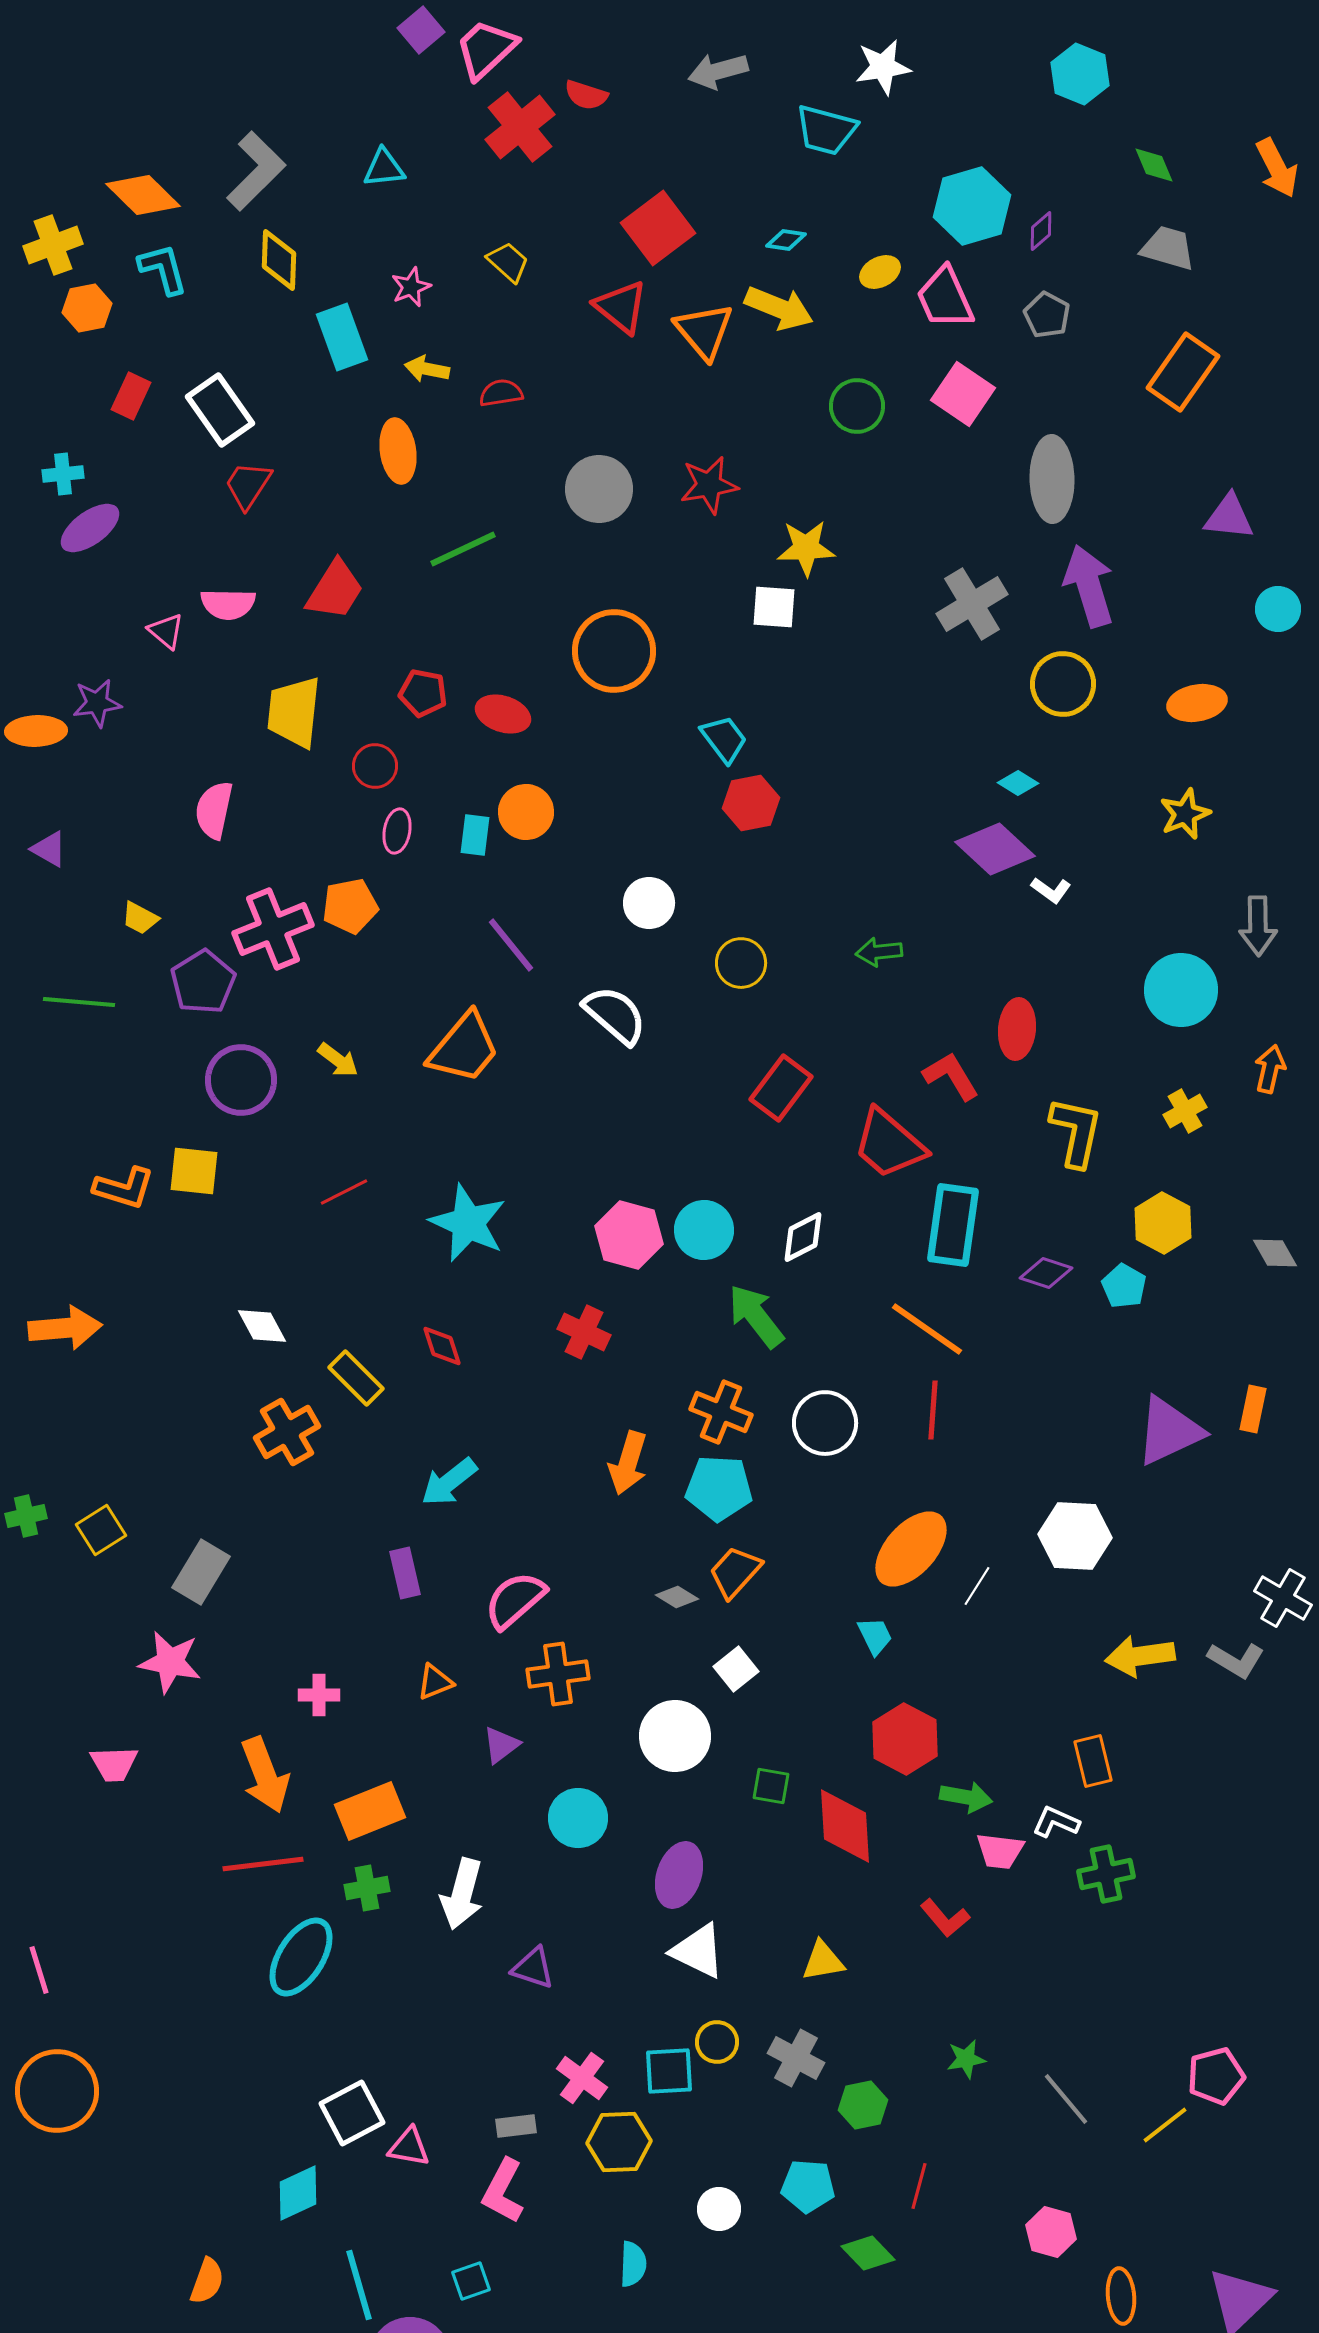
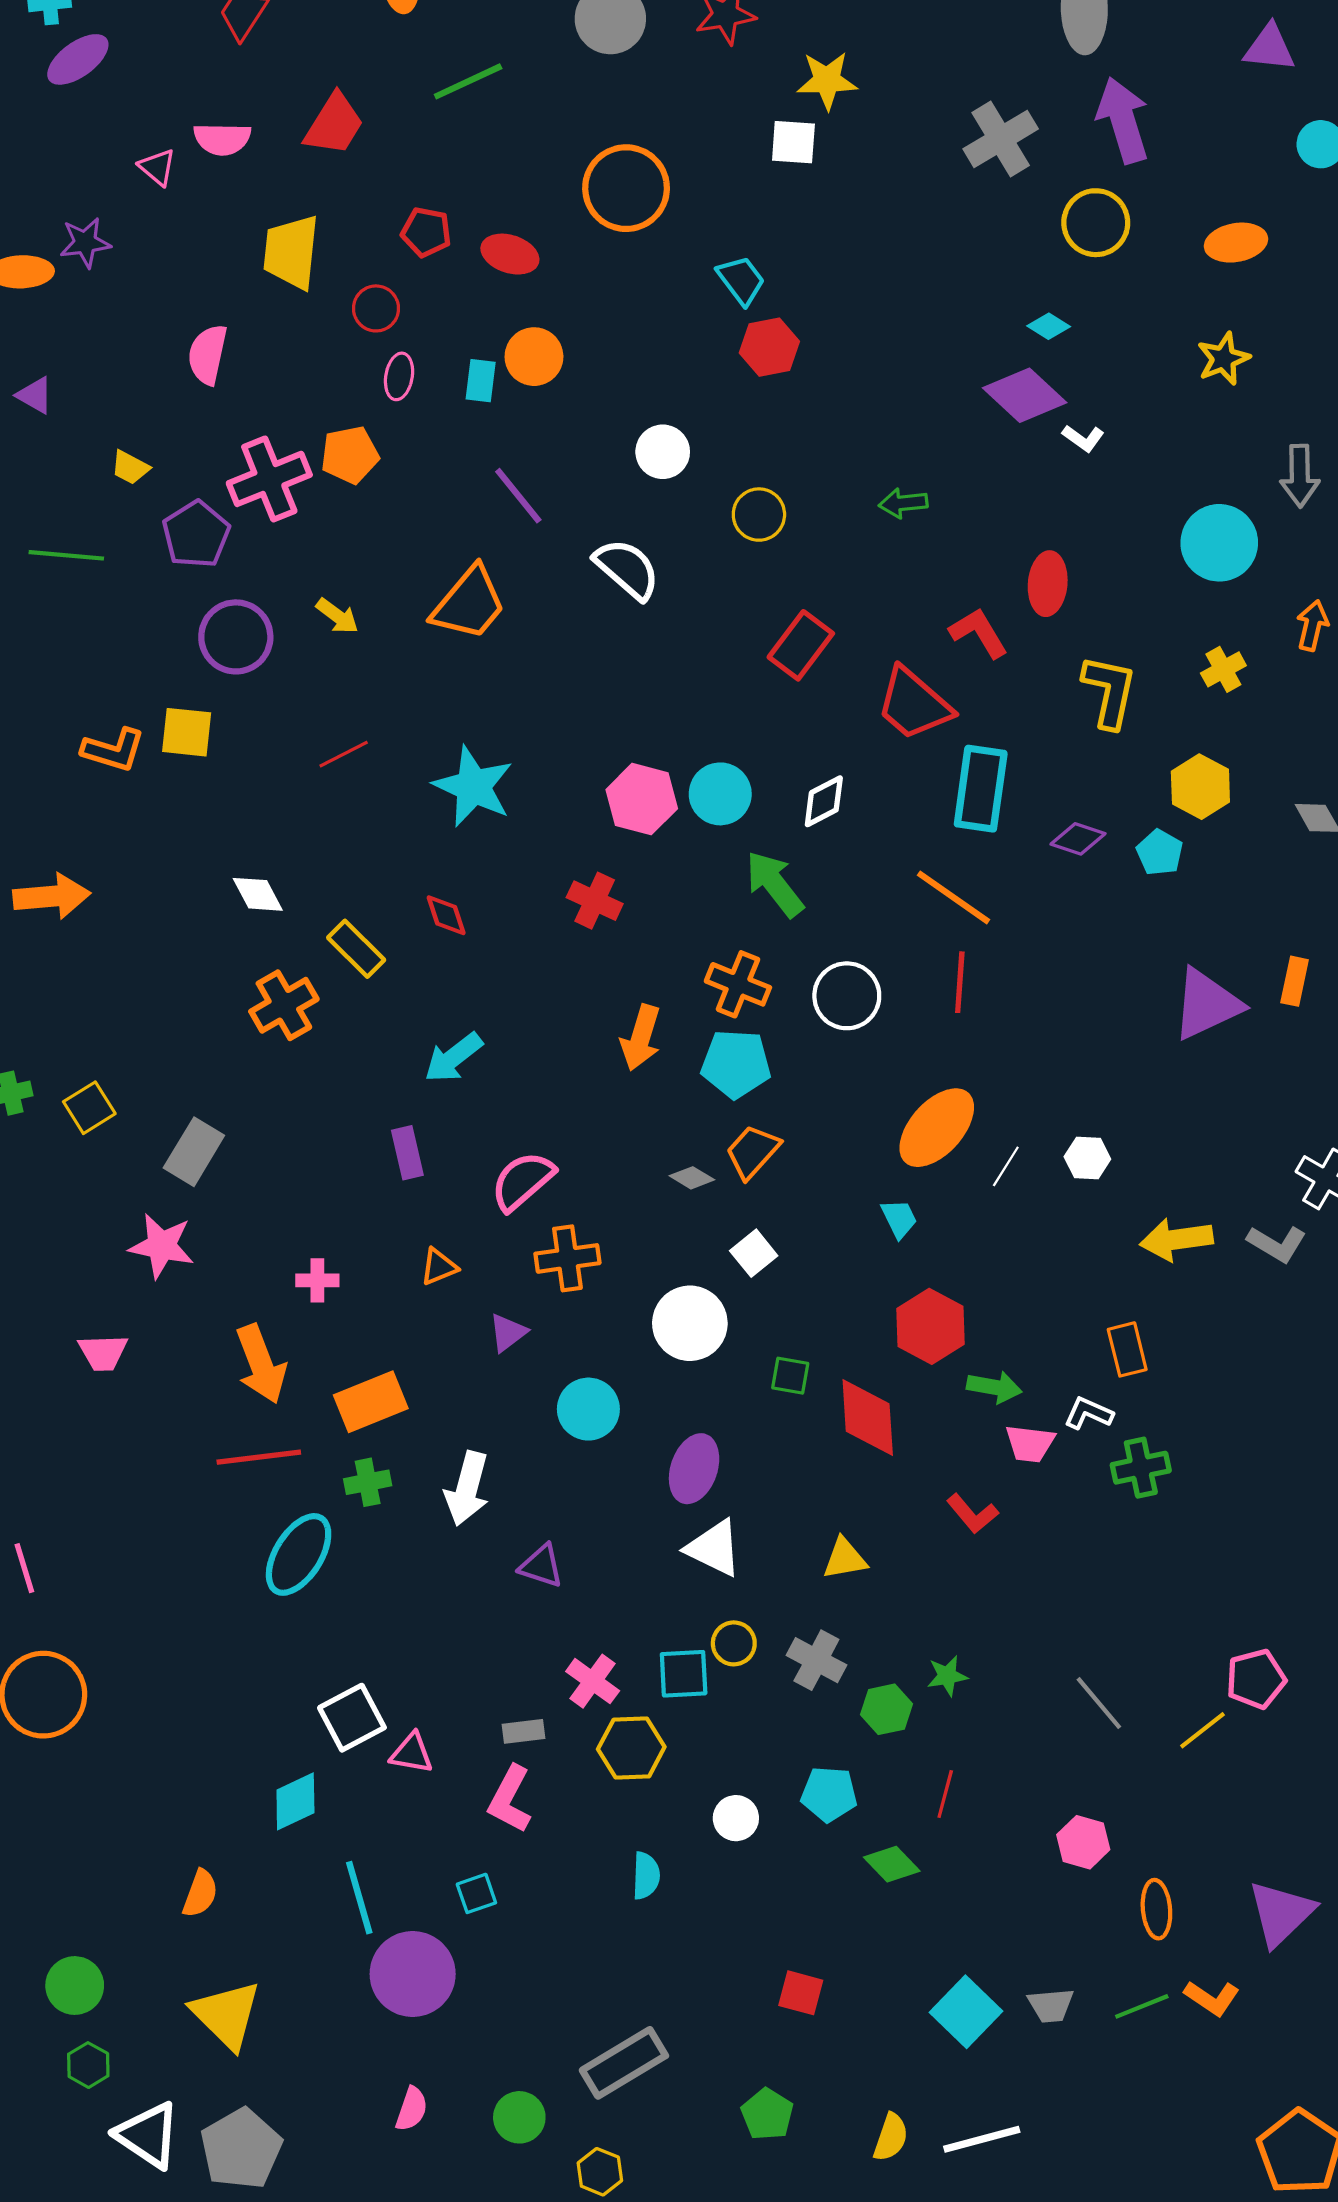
white hexagon: (1075, 1536) -> (1087, 1158), moved, size x0.6
green star: (966, 2059) -> (947, 1676), moved

